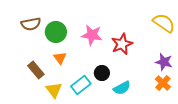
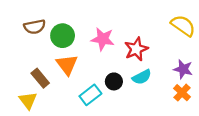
orange triangle: (60, 58) -> (67, 65), size x1.5
cyan semicircle: (122, 88) -> (142, 77), moved
yellow triangle: (54, 90) -> (28, 100), moved

